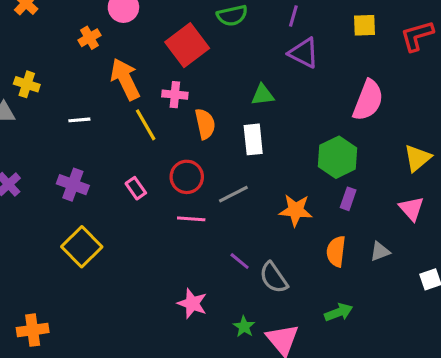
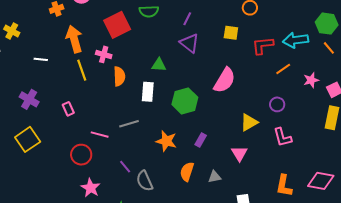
green hexagon: (337, 157) -> (185, 101), moved
red circle: (187, 177) -> (81, 155), moved

